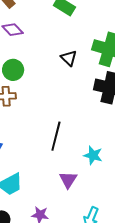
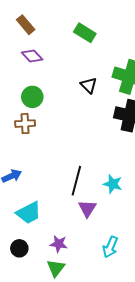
black line: (56, 136) -> (76, 181), moved

